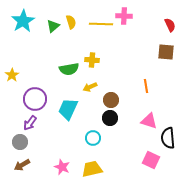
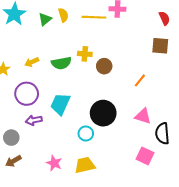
orange line: (146, 86) -> (140, 80), turned 48
yellow arrow: (90, 87) -> (32, 62), moved
brown circle: (111, 100) -> (104, 66), moved
black circle: (110, 118) -> (103, 113), size x1.6
purple arrow: (30, 123) -> (34, 120), moved, turned 42

